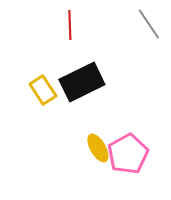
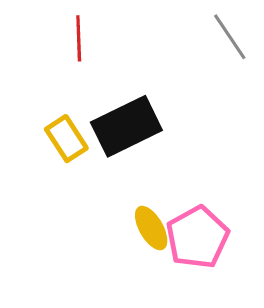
red line: (70, 25) -> (79, 38), moved

